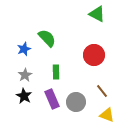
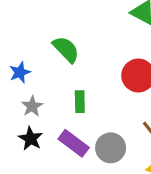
blue star: (24, 49) -> (20, 72), moved
purple rectangle: (52, 99) -> (74, 143), turned -30

